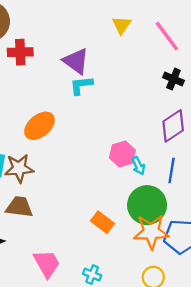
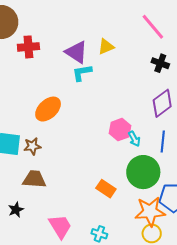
yellow triangle: (122, 25) -> (106, 47), moved, turned 36
brown star: (19, 168) -> (32, 146), size x0.7
orange star: (151, 232) -> (150, 212), moved

